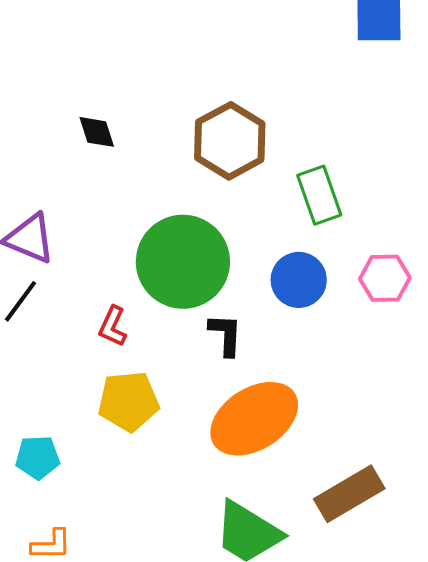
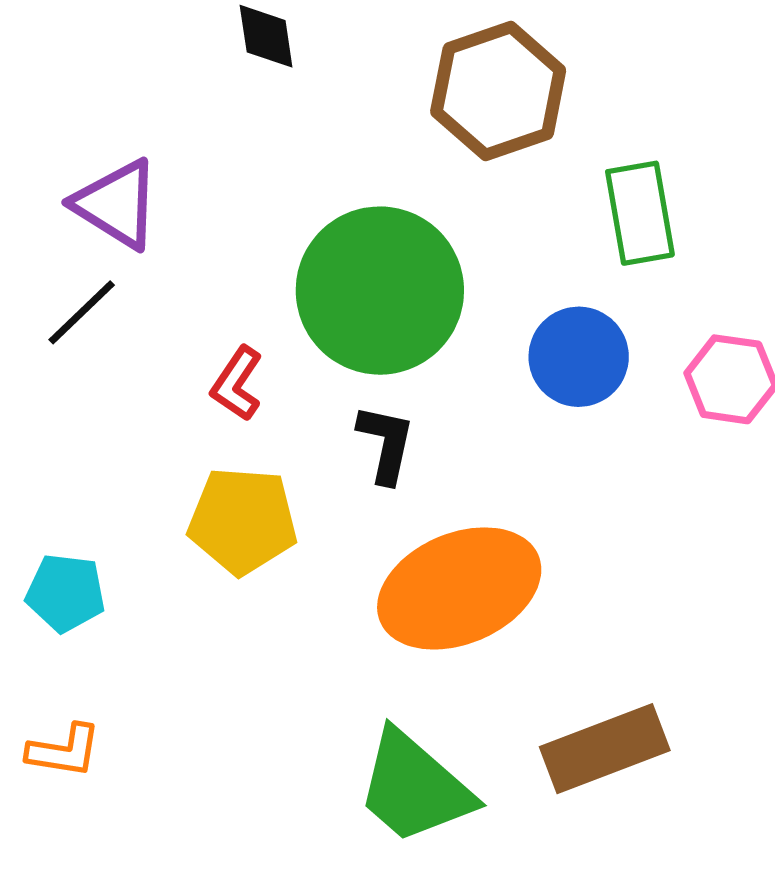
black L-shape: (226, 335) -> (386, 444), moved

